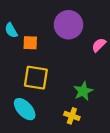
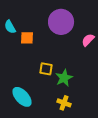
yellow square: (36, 78) -> (46, 69), moved, size x0.6
green star: (83, 91) -> (64, 78), moved

